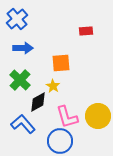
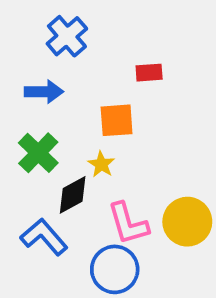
blue cross: (17, 19) -> (67, 36), moved
red rectangle: (86, 31) -> (149, 73), moved

